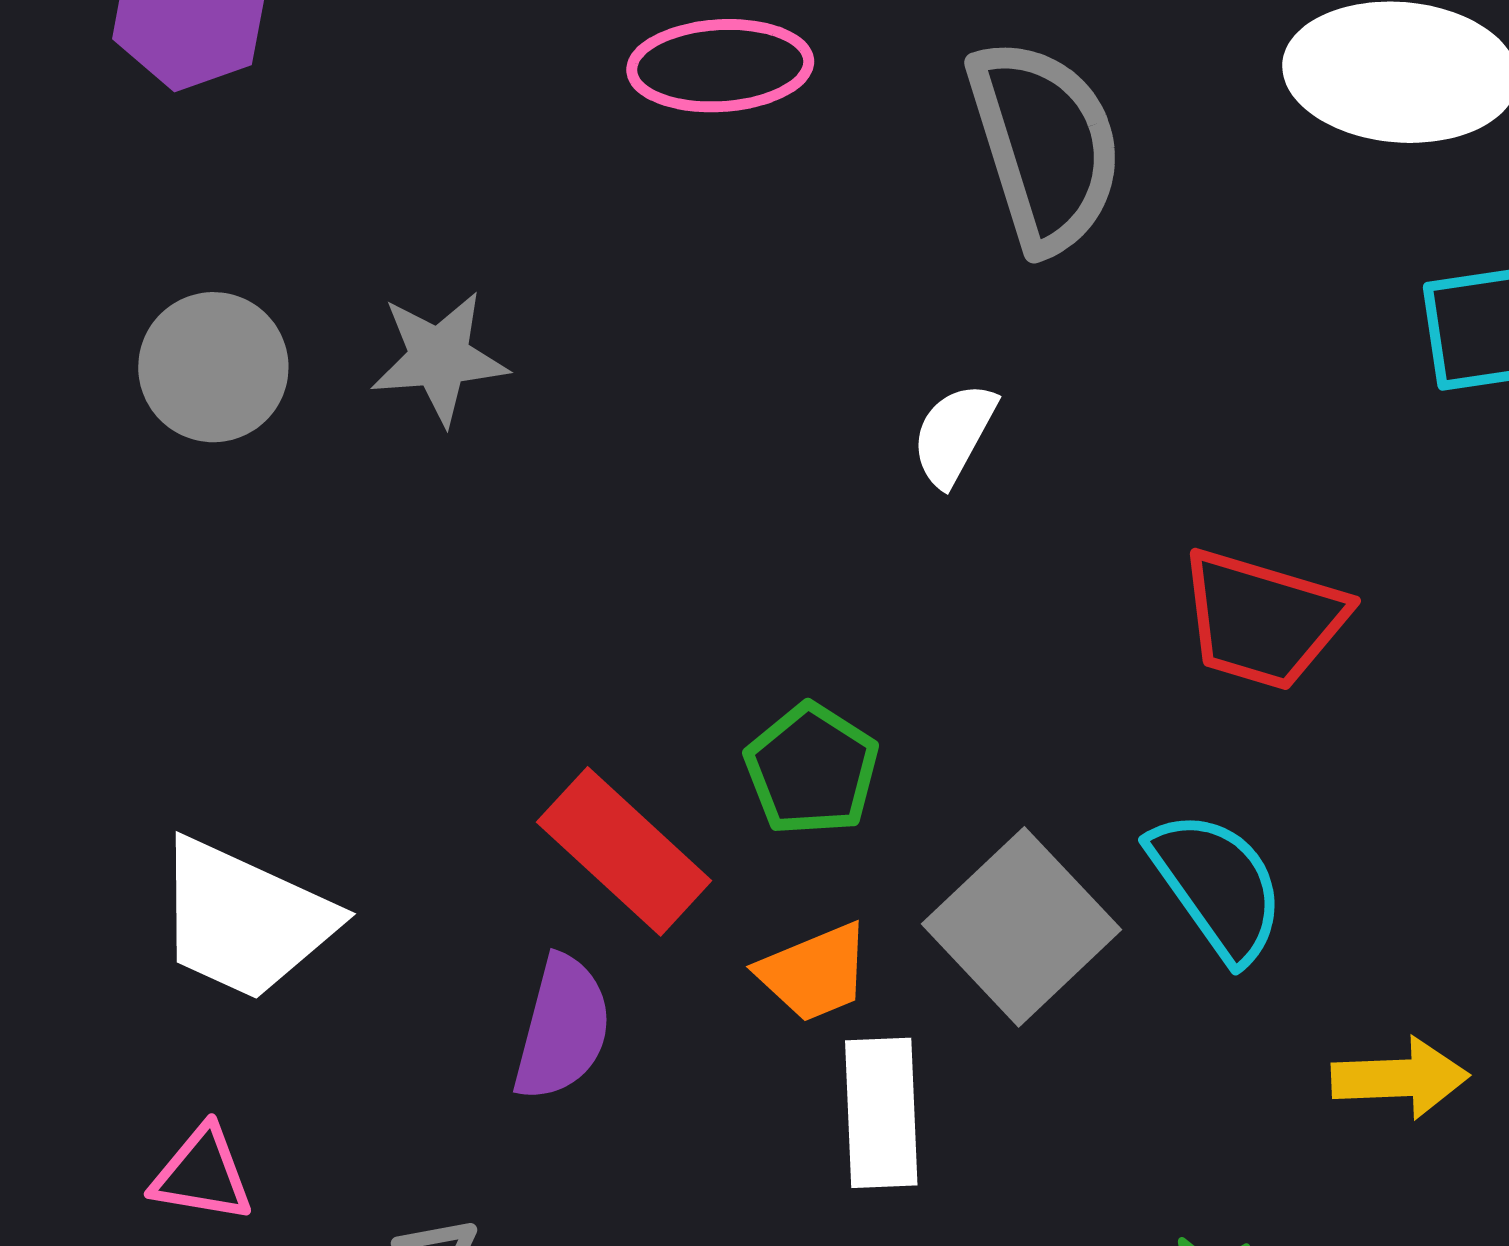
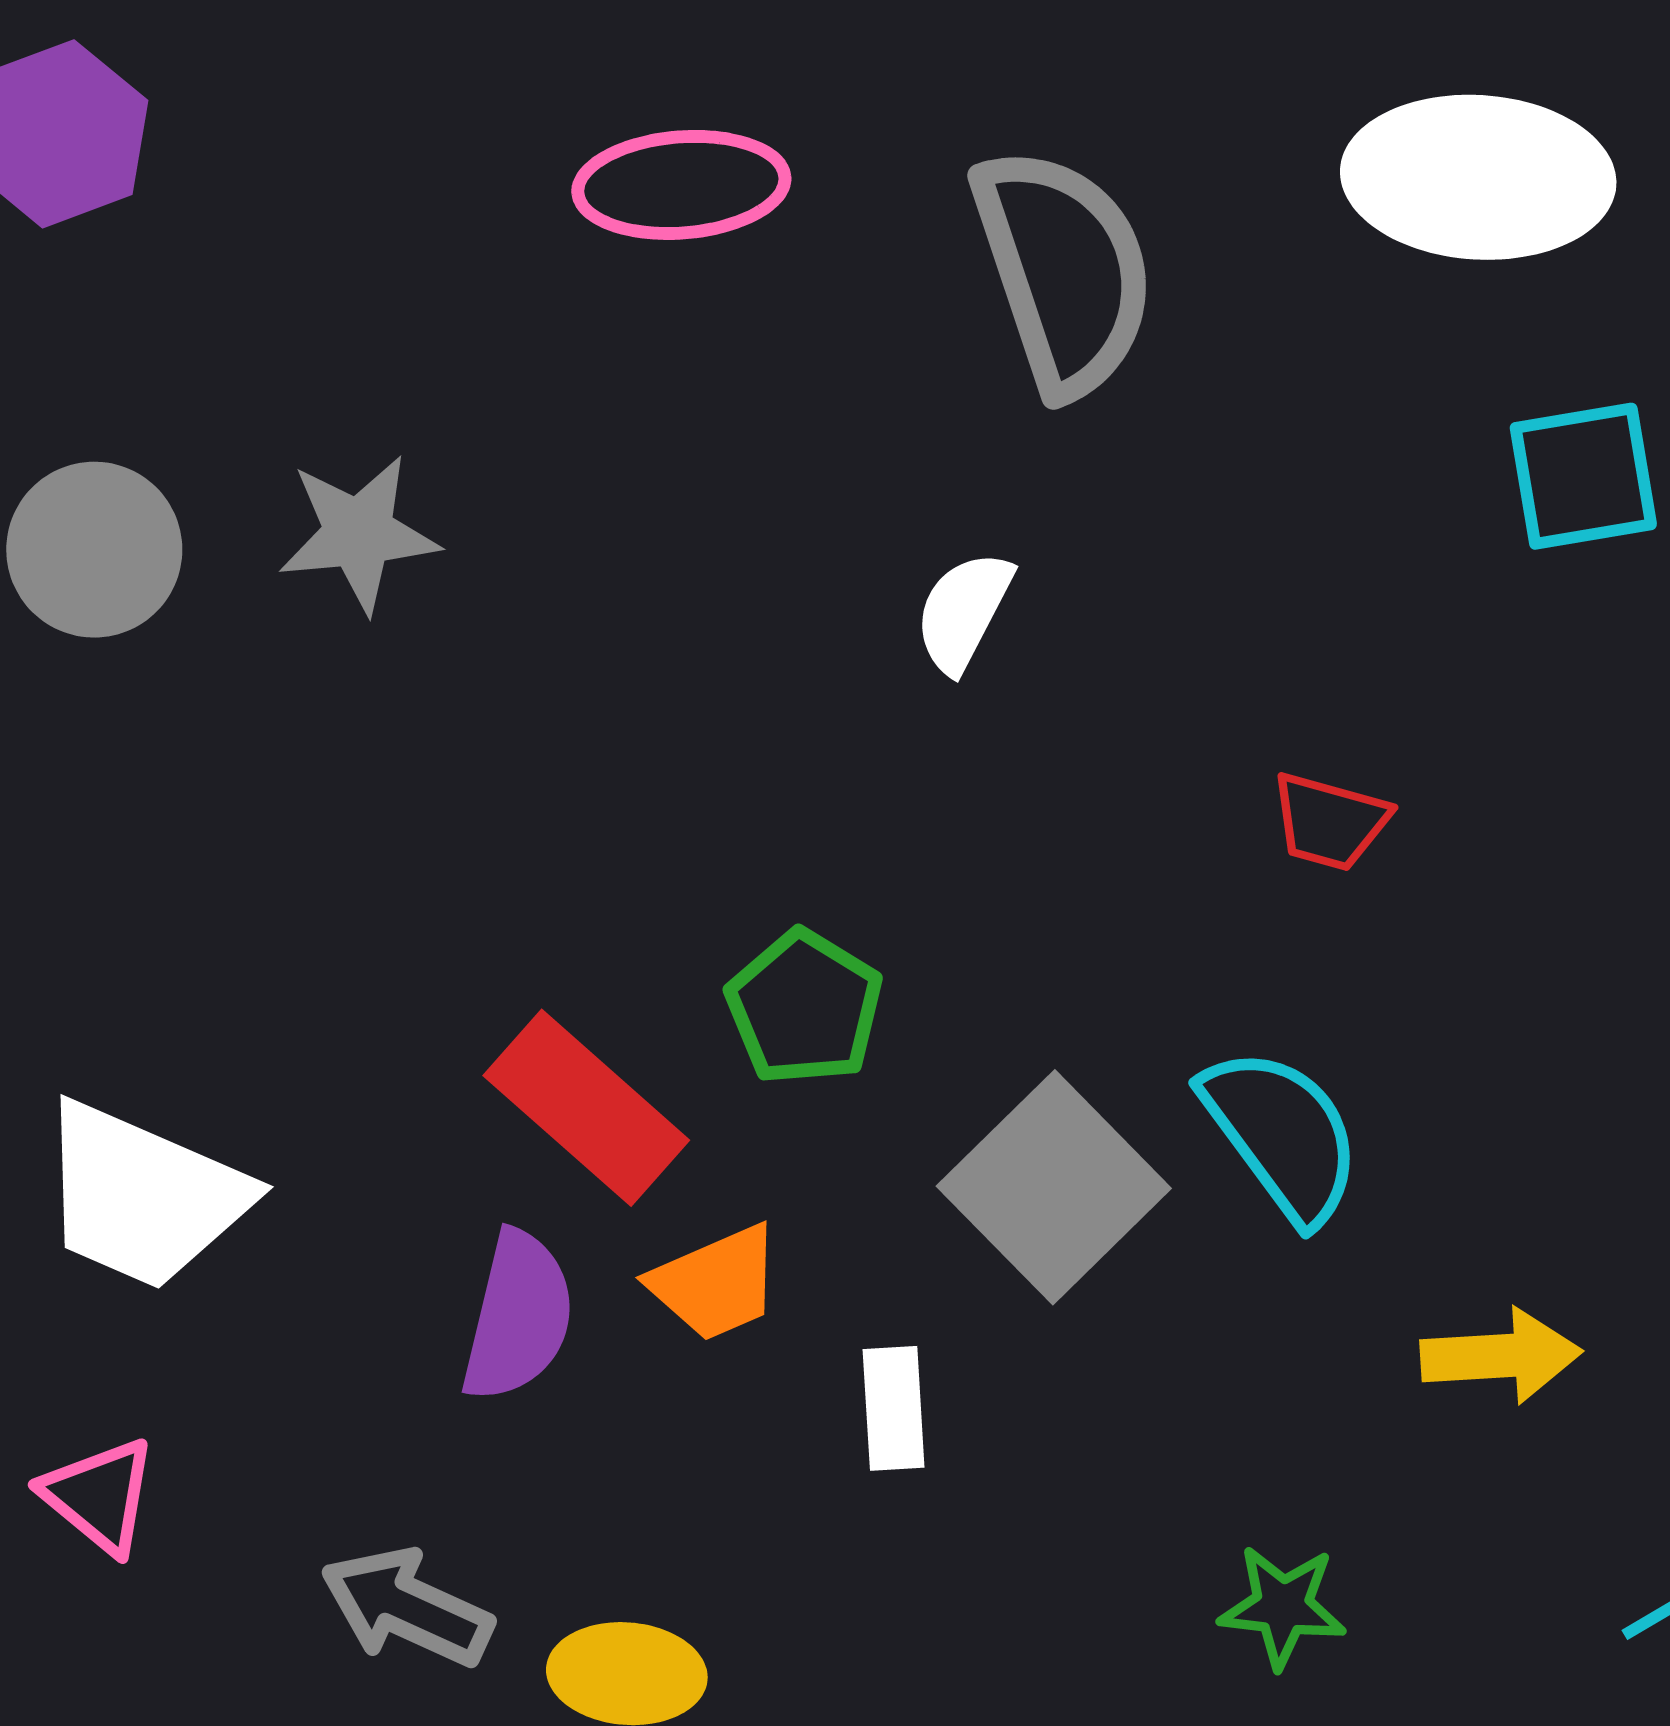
red trapezoid: (1263, 619) -> (1330, 822), size x0.6
orange trapezoid: (814, 973) -> (716, 1283), moved
white rectangle: (881, 1113) -> (894, 1408), size x0.7
pink triangle: (202, 1174) -> (99, 1496), turned 31

